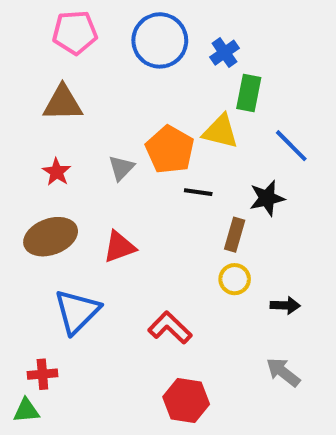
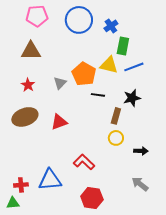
blue line: (291, 146) -> (134, 67), moved, turned -66
blue triangle: (77, 311) -> (50, 180), moved, turned 40

